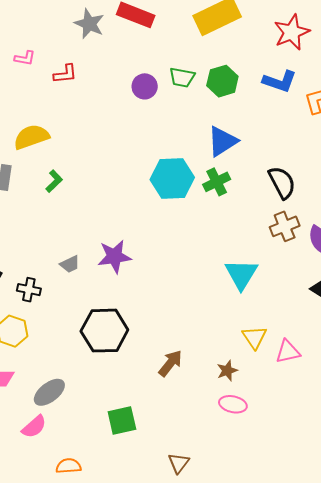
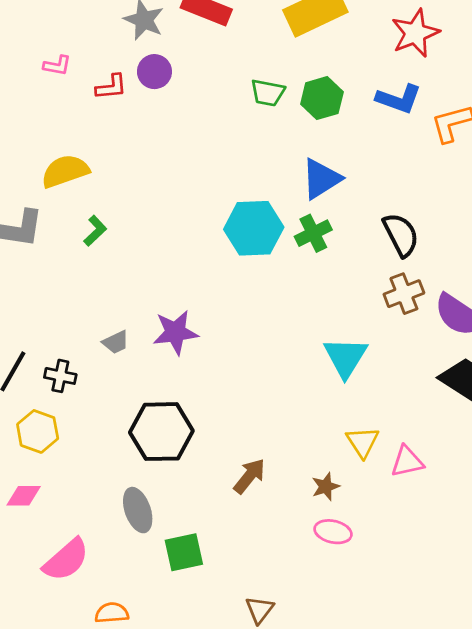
purple circle: (145, 86) -> (154, 72), moved
gray ellipse: (49, 392) -> (138, 510), moved, turned -72
pink semicircle: (34, 427) -> (66, 560), size x1.4

